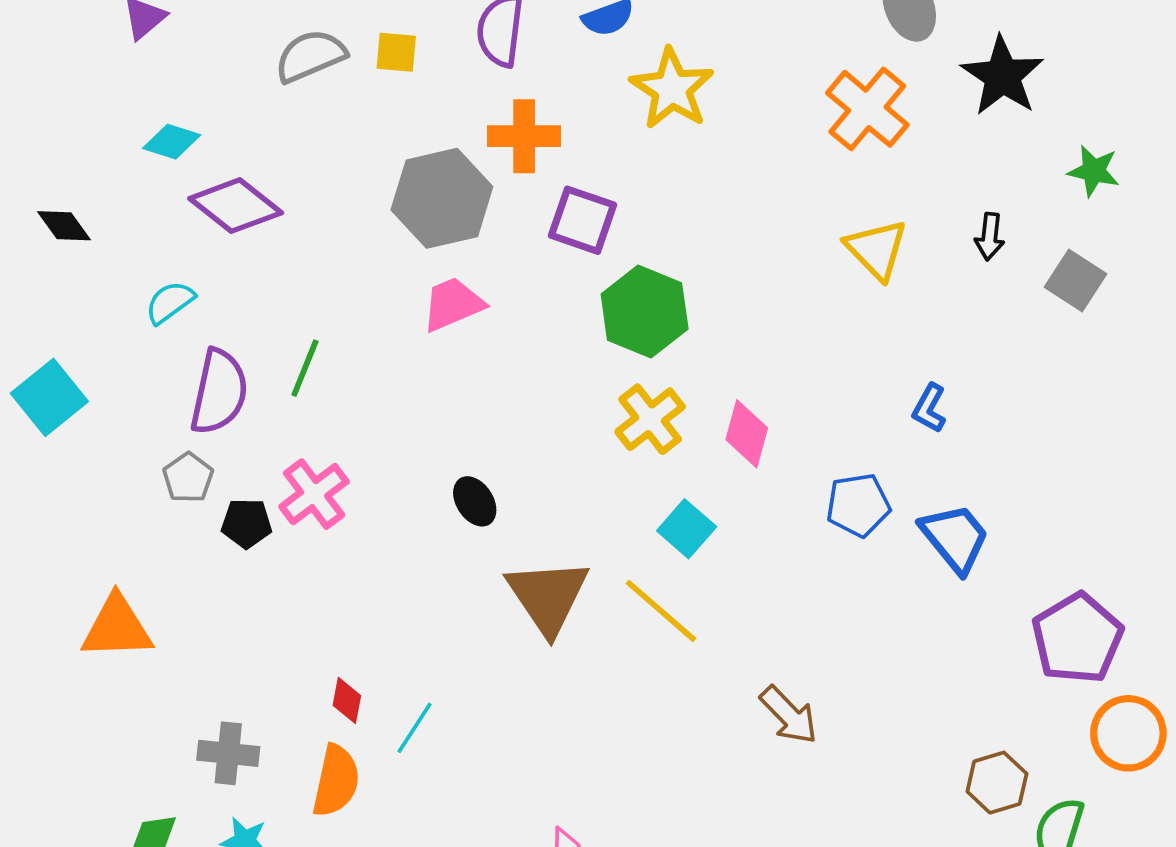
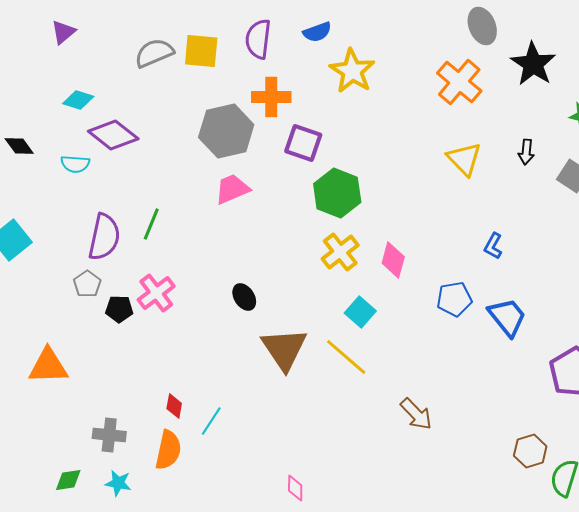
yellow square: (396, 52) -> (201, 51), size x1.5
cyan semicircle: (170, 302) -> (75, 164), moved, turned -140

